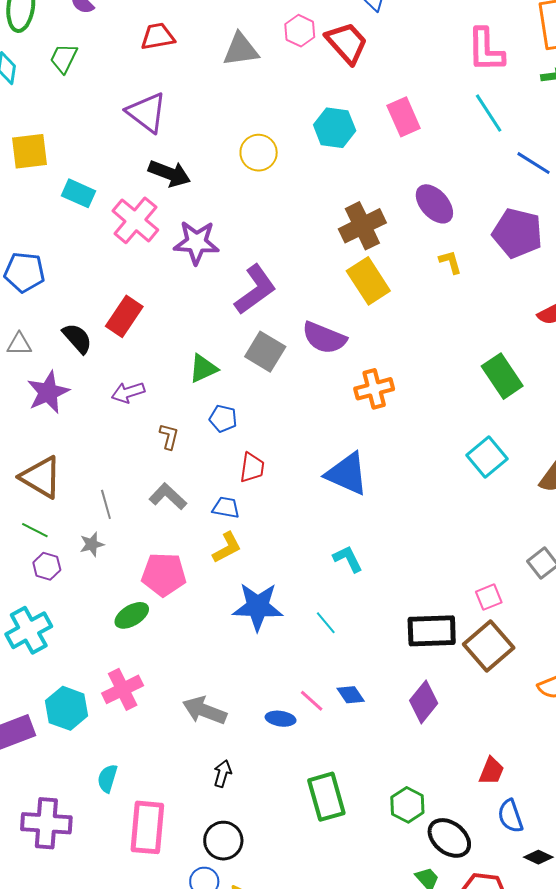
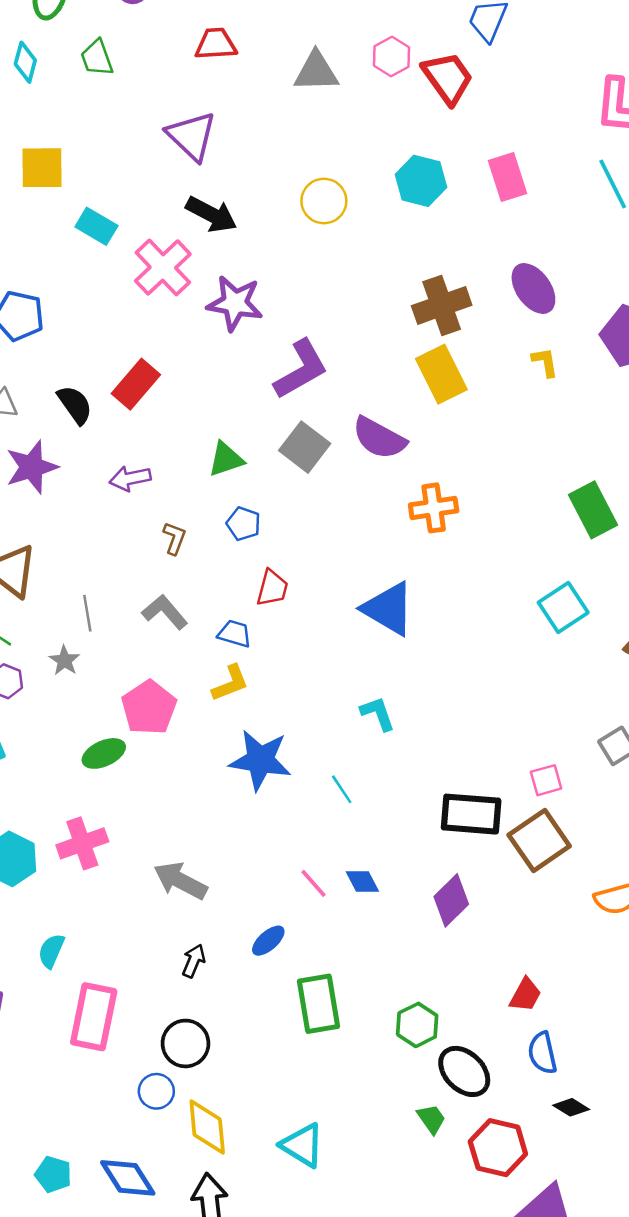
green trapezoid: (64, 58) -> (97, 58), turned -52
gray star: (92, 544) -> (64, 660), turned -30
pink pentagon: (164, 574) -> (149, 707), turned 30
blue ellipse: (281, 719) -> (268, 941), moved, turned -56

